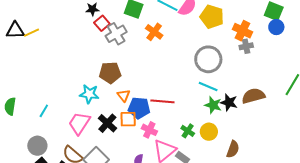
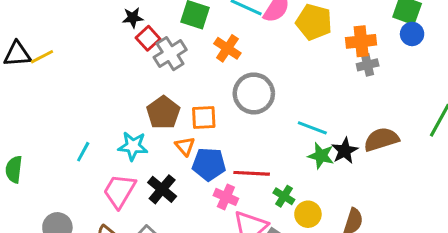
orange cross: (242, 31) -> (361, 41), turned -30
gray circle: (208, 59) -> (254, 93), moved
brown pentagon: (110, 73) -> (163, 113), turned -30
red line: (162, 101) -> (252, 173), moved
black star: (229, 102) -> (345, 151), turned 30
cyan line: (44, 111) -> (83, 152), moved
orange square: (128, 119) -> (204, 118), moved
yellow circle: (209, 132) -> (308, 214), moved

